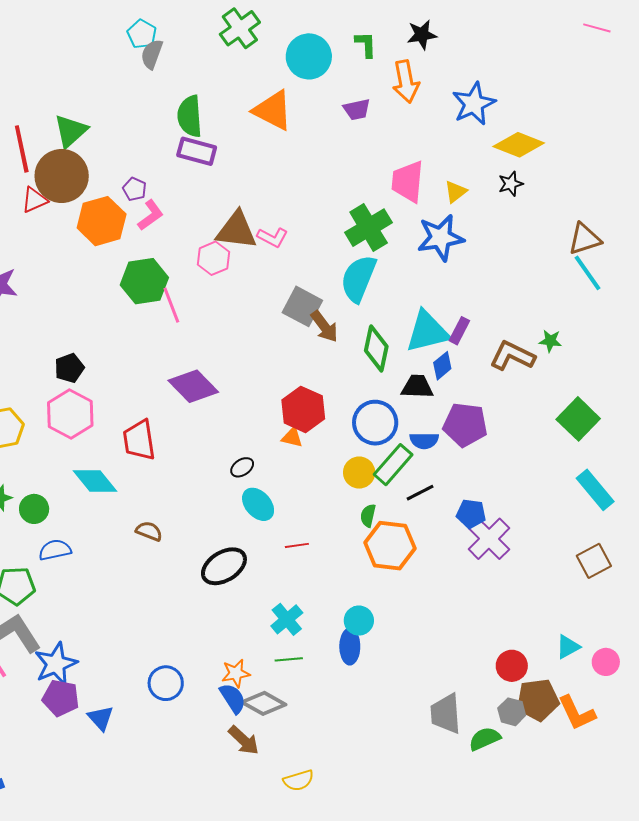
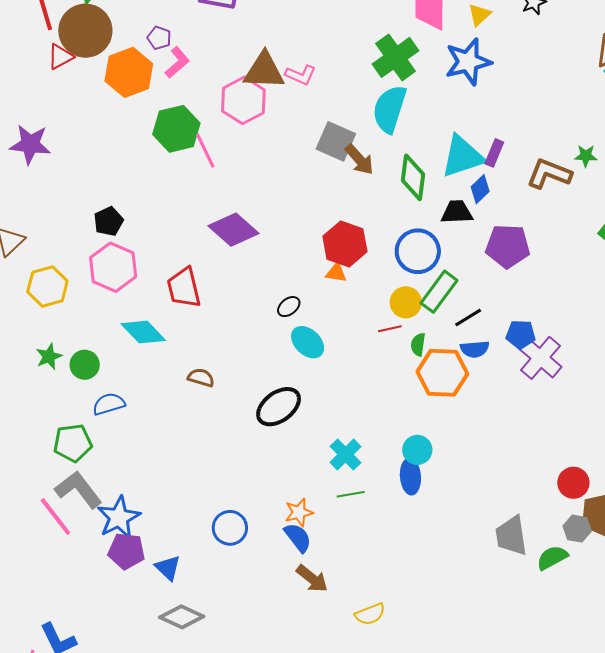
pink hexagon: (213, 258) -> (243, 100), size x1.4
blue semicircle: (424, 441) -> (475, 349), moved
red line: (297, 545) -> (390, 329), moved
gray diamond: (264, 703) -> (182, 617), moved

